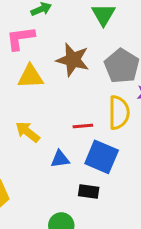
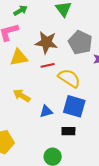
yellow semicircle: (119, 113) -> (69, 78), moved, turned -50
red line: (83, 126) -> (48, 65), moved

